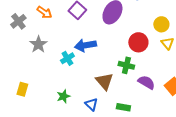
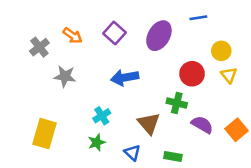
gray star: (38, 44) -> (65, 76), turned -30
cyan cross: (67, 58) -> (102, 116), moved
yellow rectangle: (22, 89) -> (45, 134), size x1.6

